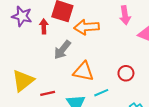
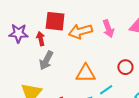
pink arrow: (125, 15) -> (108, 29), moved
gray arrow: (62, 50) -> (46, 60), moved

